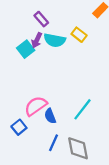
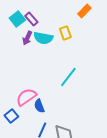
yellow rectangle: (79, 35) -> (65, 33), turned 32
cyan square: (26, 49) -> (17, 19), moved
cyan line: (82, 109) -> (68, 77), moved

